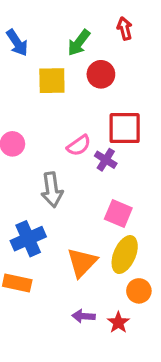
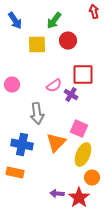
red arrow: (125, 28) -> (94, 12), moved
blue cross: (28, 239) -> (22, 145), turned 35
orange triangle: (82, 262) -> (56, 143), moved
red star: (118, 323) -> (79, 198), size x1.5

